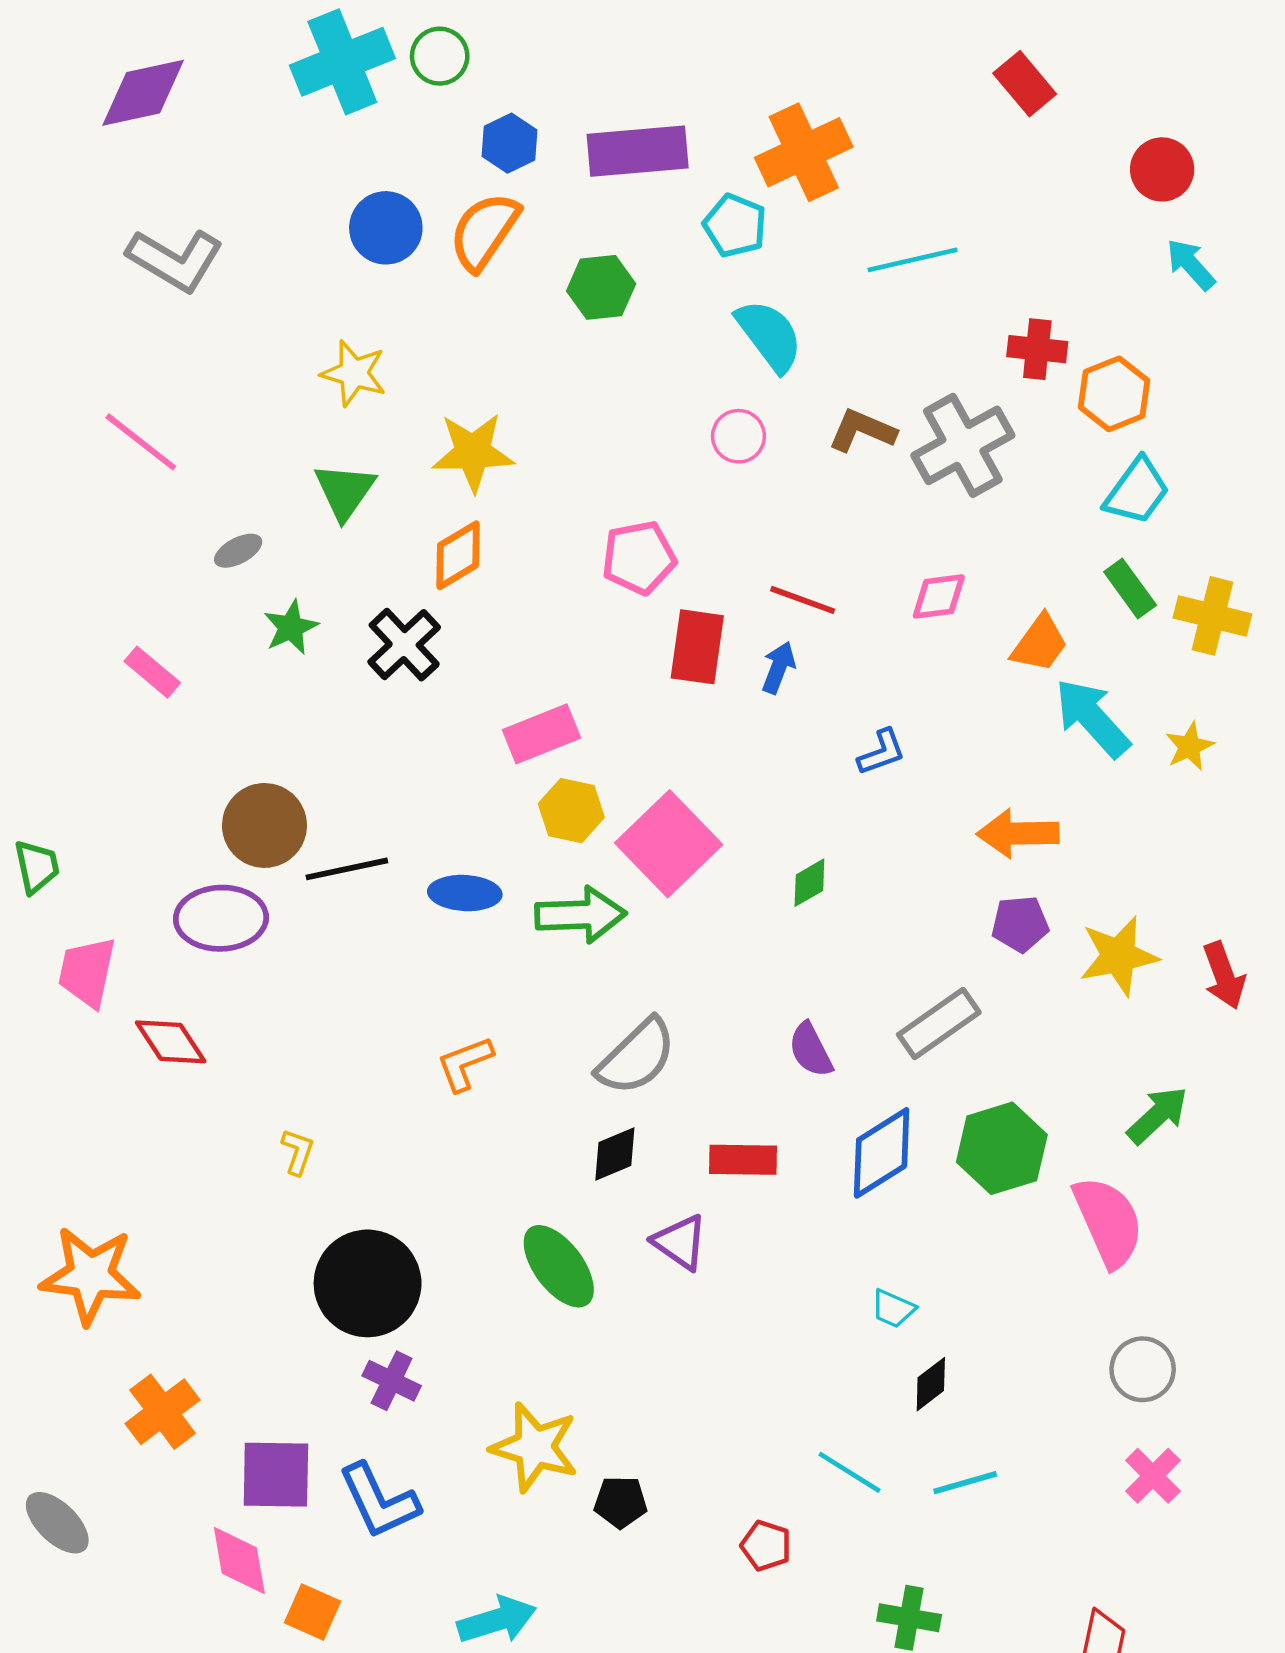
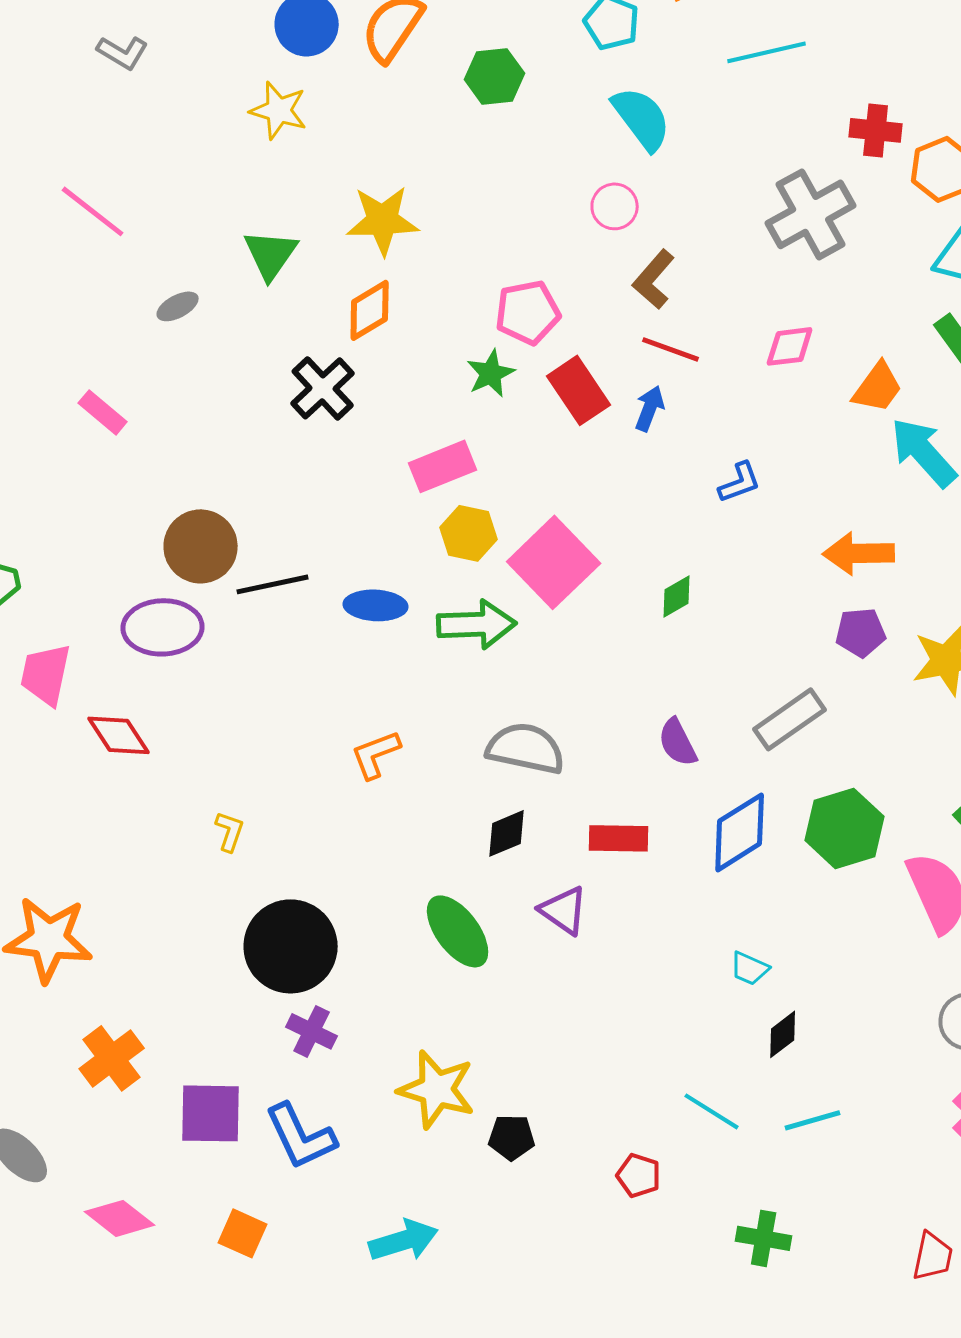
gray L-shape: (175, 260) -> (123, 52), size x0.6
yellow star: (354, 373) -> (279, 110), moved
brown L-shape: (862, 430) -> (654, 279), moved, turned -72
green star: (291, 627) -> (491, 373), moved
red rectangle: (697, 647) -> (579, 390), turned -42
gray semicircle: (637, 1057) -> (526, 748), turned -124
pink diamond: (239, 1560) -> (120, 1218), moved, turned -42

